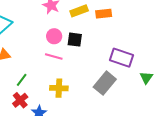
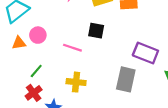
pink circle: (54, 36) -> (38, 35), moved
gray rectangle: (105, 83) -> (126, 79), turned -30

